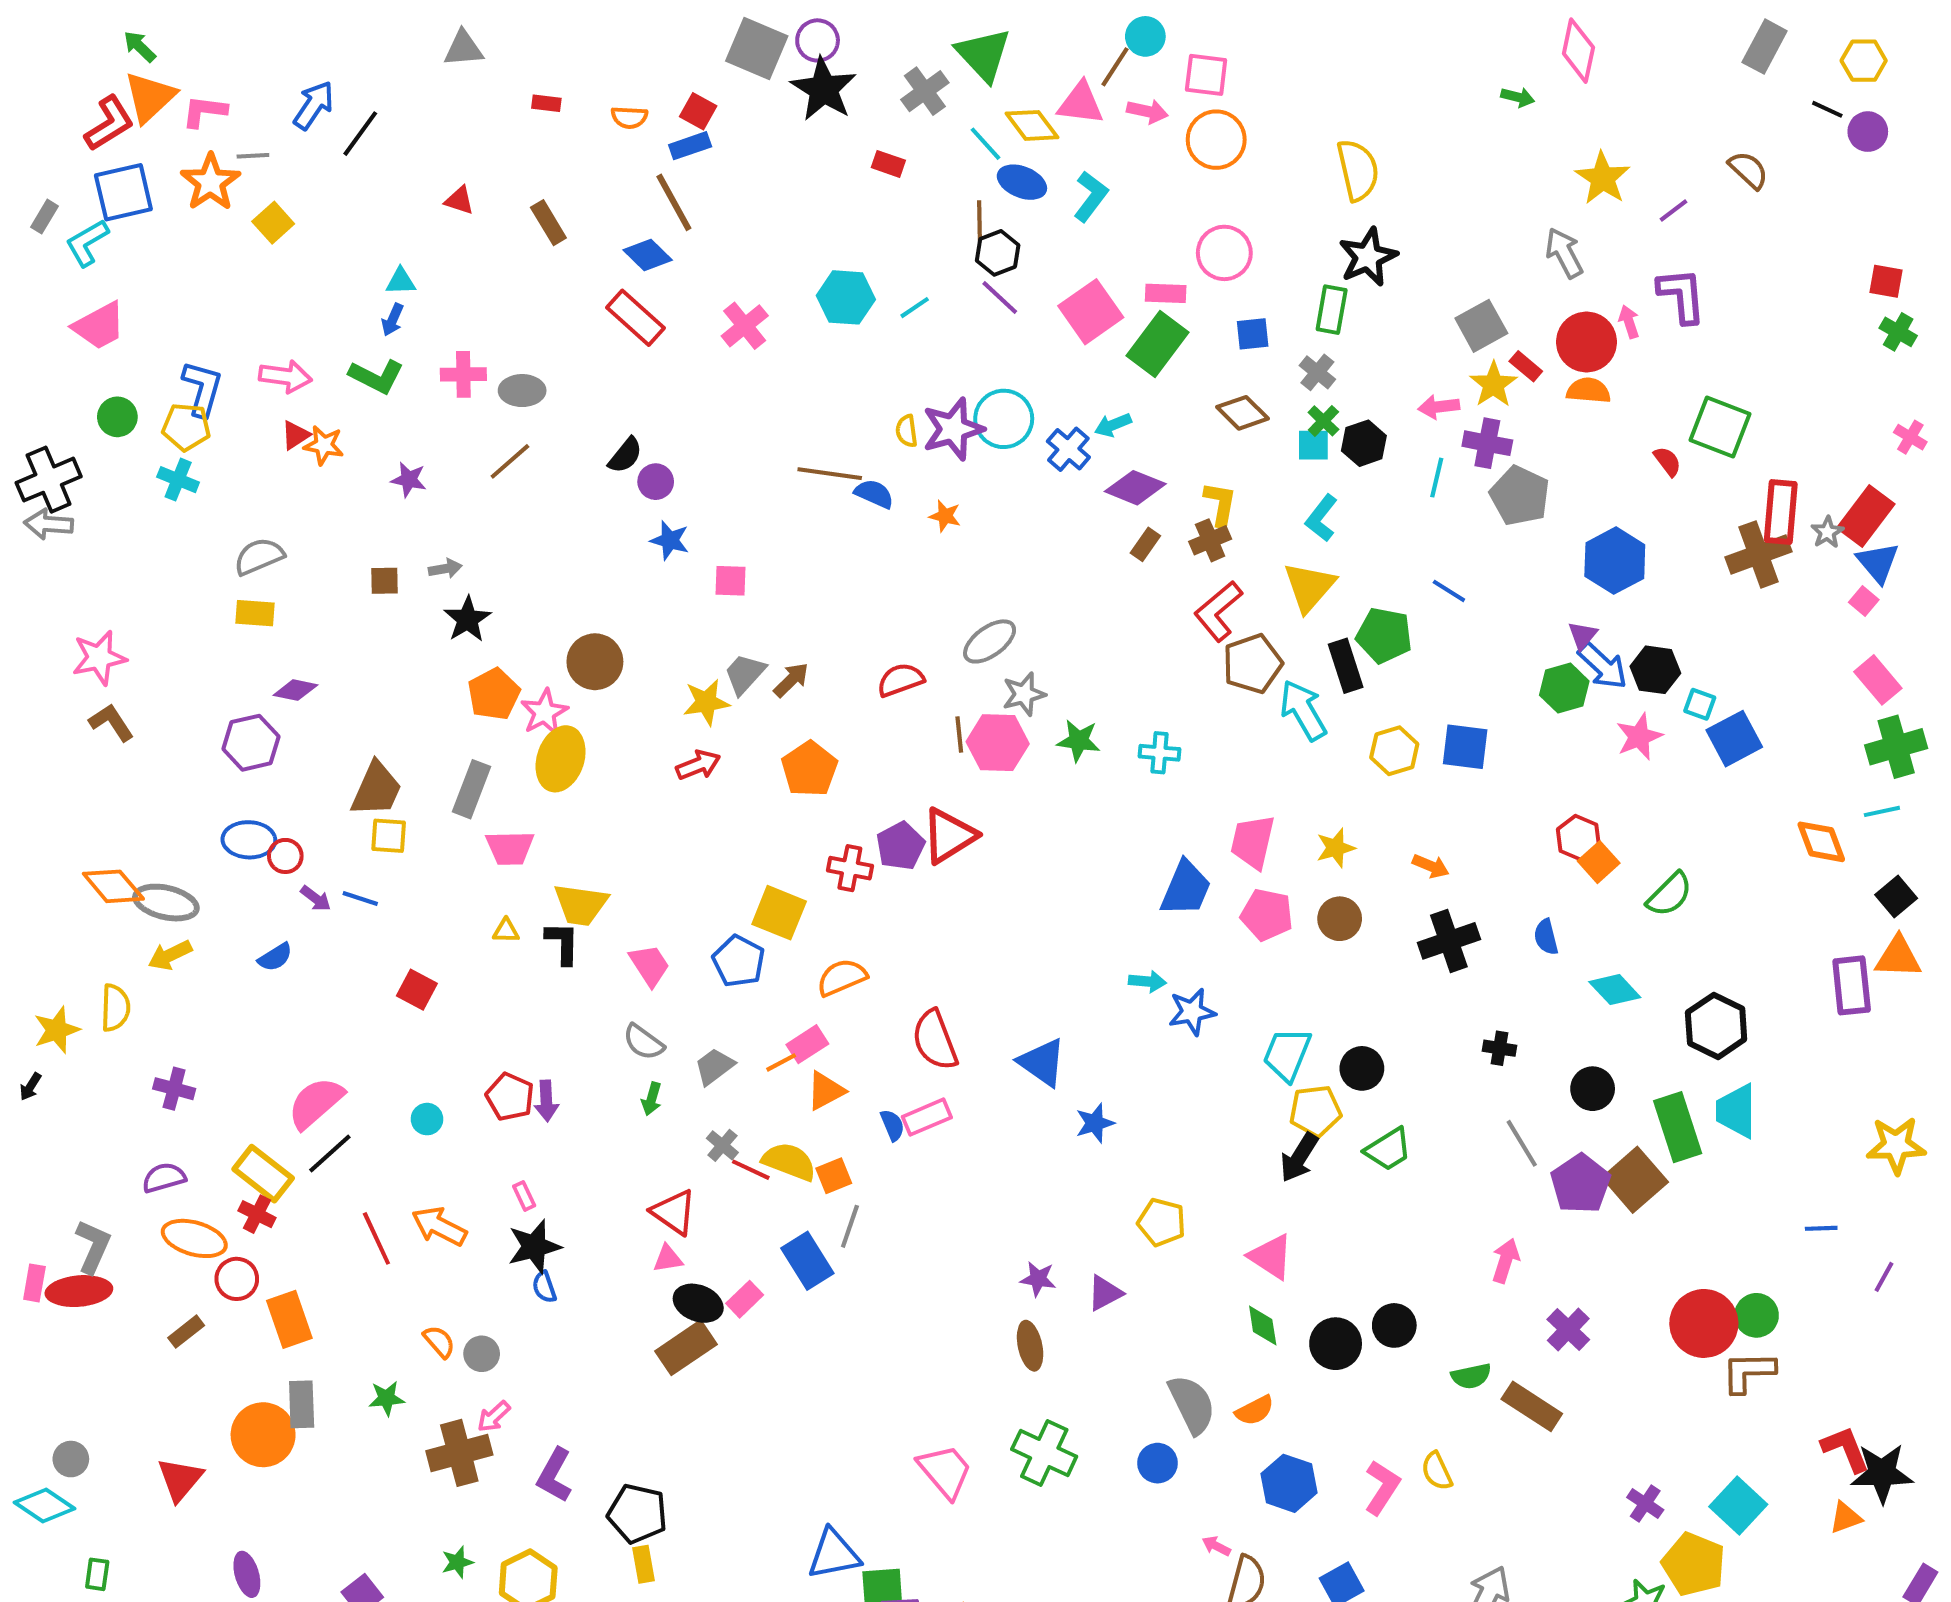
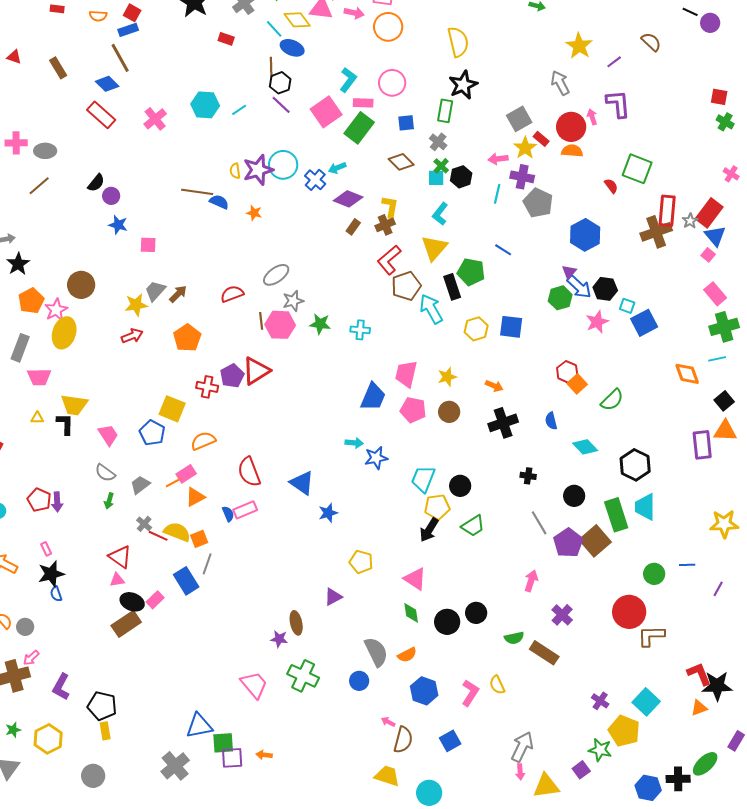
cyan L-shape: (1091, 196) -> (348, 80), moved
purple star: (1038, 1279) -> (279, 639), moved
green circle: (1756, 1315) -> (654, 574), moved

